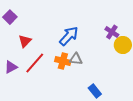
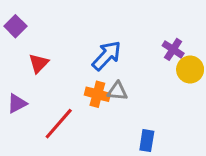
red line: (35, 63) -> (59, 124), moved
blue rectangle: (95, 91) -> (147, 141), turned 48

